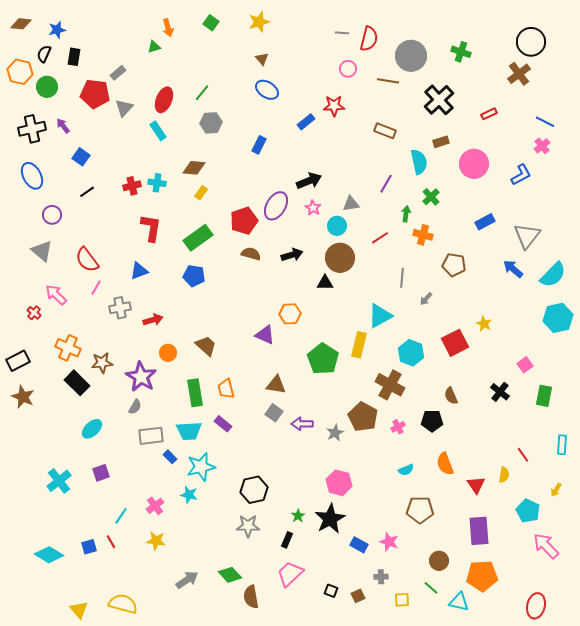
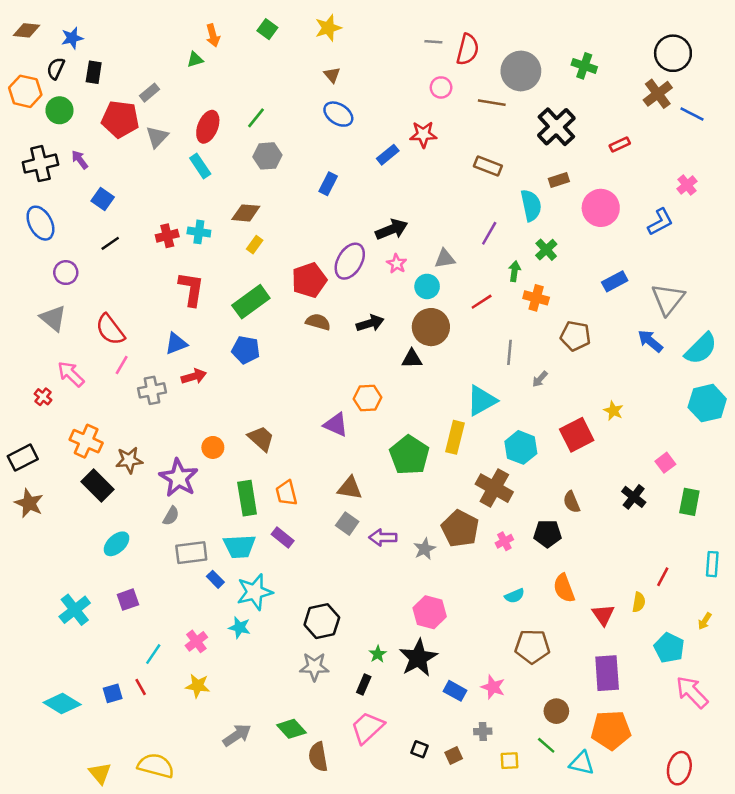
blue line: (545, 122) -> (692, 114), moved
red arrow: (153, 320) -> (194, 376), moved
red line: (523, 455) -> (663, 577), turned 63

